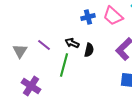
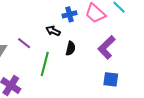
black arrow: (72, 43) -> (53, 31), moved

